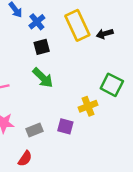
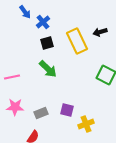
yellow rectangle: (77, 25) -> (77, 41), moved
yellow cross: (88, 106) -> (86, 124), moved

